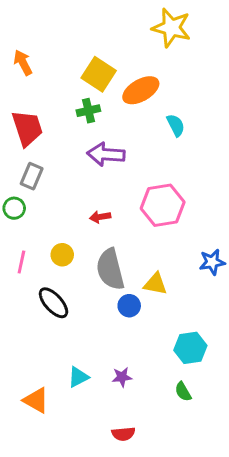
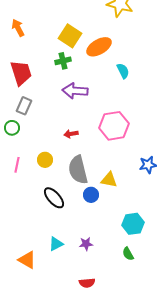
black ellipse: (53, 303) -> (54, 198), moved

